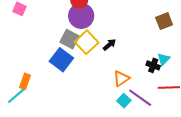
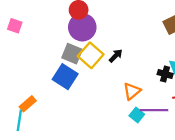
orange rectangle: (25, 81) -> (28, 104), turned 35
cyan line: (16, 96) -> (19, 120), turned -36
purple line: (140, 98) -> (154, 110), turned -30

